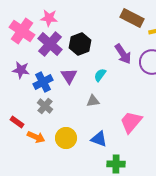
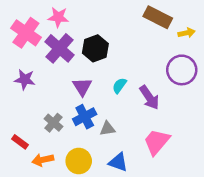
purple arrow: (123, 54) -> (149, 97), moved
blue cross: (43, 82) -> (85, 117), moved
gray triangle: (93, 101) -> (107, 129), moved
orange arrow: (36, 137) -> (43, 160), turned 144

